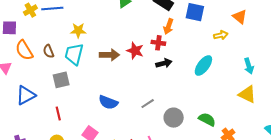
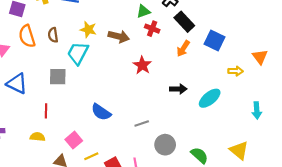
red cross: (158, 43) -> (152, 29), moved
brown semicircle: (49, 51) -> (53, 35), moved
brown arrow: (109, 55) -> (119, 36), moved
black arrow: (164, 63) -> (178, 89), moved
yellow triangle: (247, 94) -> (239, 150), moved
blue triangle: (26, 95) -> (17, 84), turned 40

